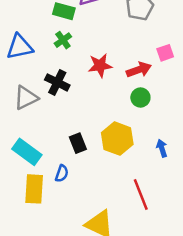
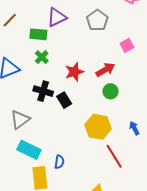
pink square: (165, 53) -> (127, 45), moved
gray triangle: (26, 98) -> (20, 120), moved
black rectangle: (78, 143) -> (64, 100), moved
red line: (141, 194) -> (114, 156), moved

